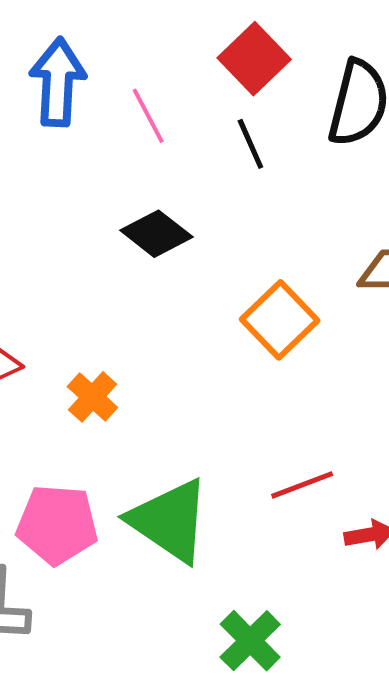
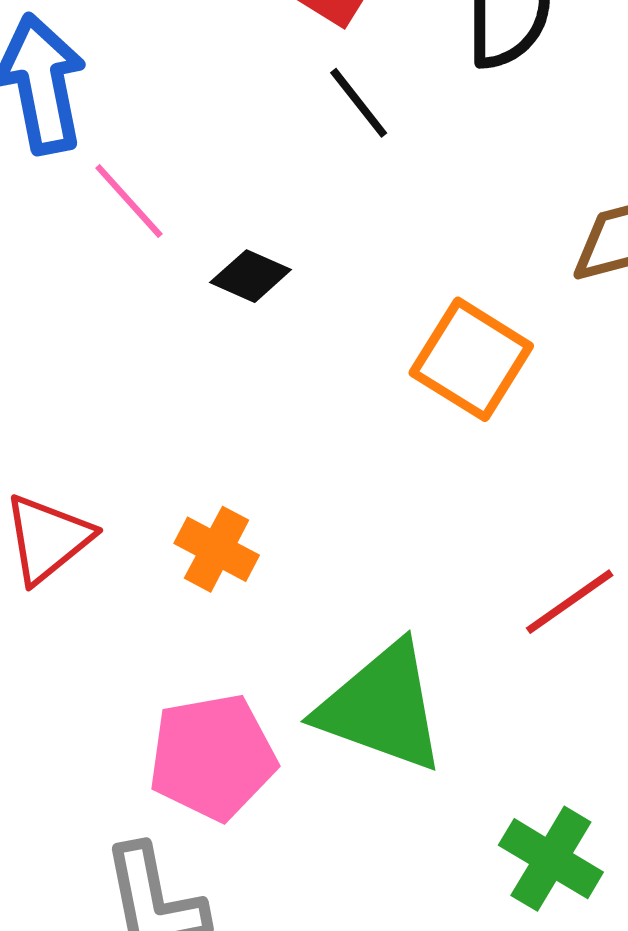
pink line: (148, 116) -> (129, 201), moved
black diamond: (156, 234) -> (251, 276), size x0.7

